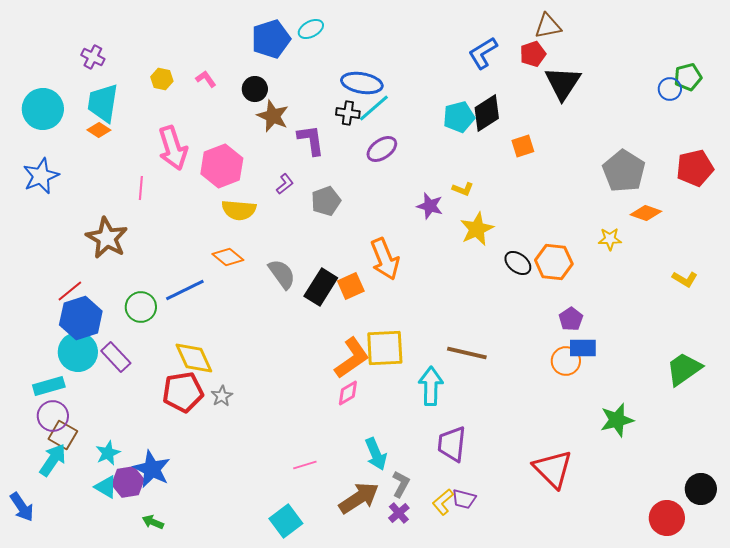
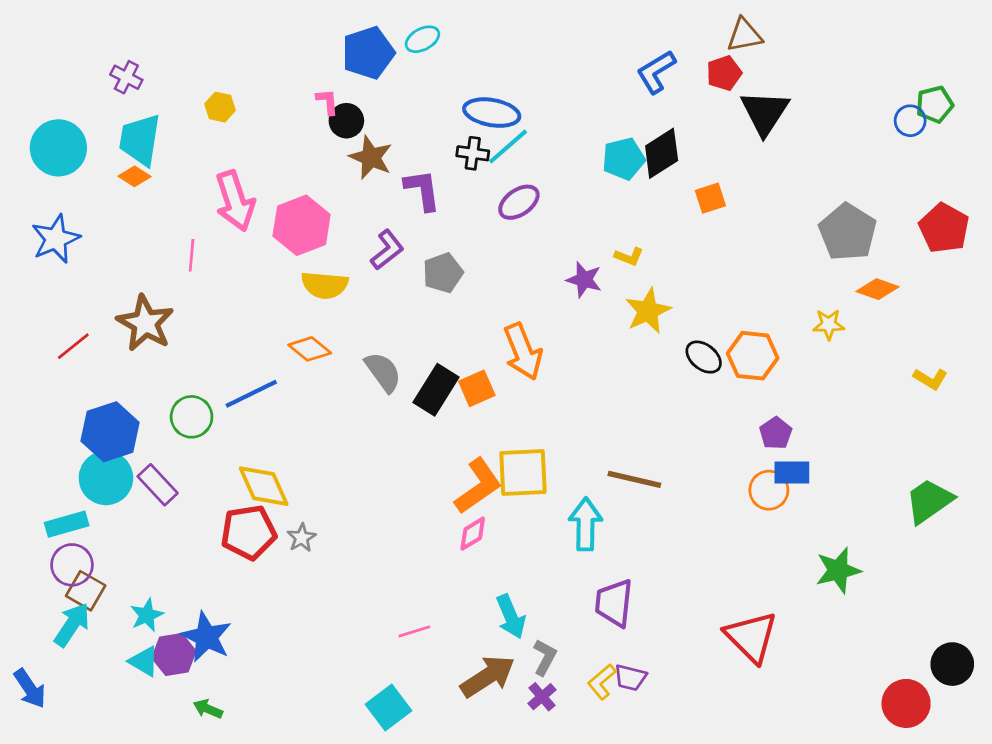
pink L-shape: (206, 79) -> (327, 102), moved, turned 30
red pentagon: (695, 168) -> (944, 228), turned -30
purple L-shape: (285, 184) -> (387, 250), size x1.4
red line: (70, 291) -> (73, 346), moved

